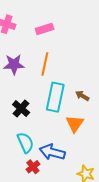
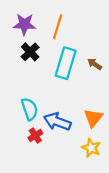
black cross: (21, 109) -> (30, 52), moved
orange triangle: (75, 124) -> (93, 118), moved

